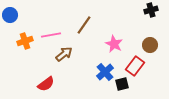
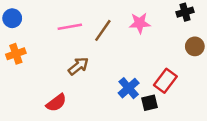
pink line: (51, 35) -> (70, 27), moved
orange cross: (25, 41) -> (16, 54), moved
pink star: (114, 44) -> (140, 23), moved, turned -30
brown circle: (150, 45) -> (195, 46), moved

